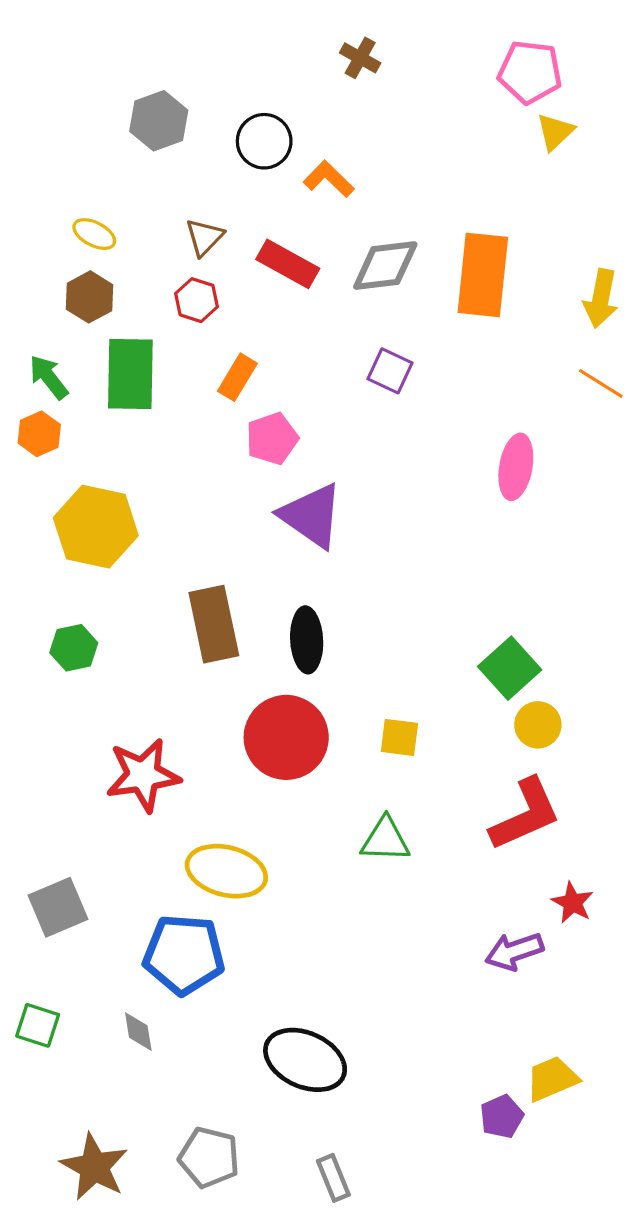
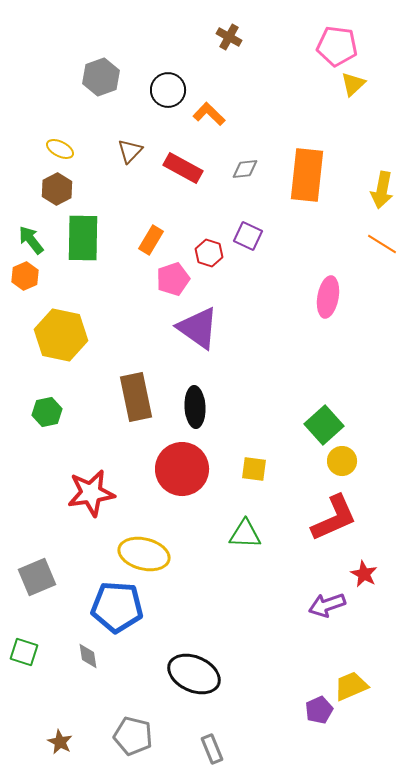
gray diamond: (385, 265) -> (245, 169), size x0.6
red hexagon: (197, 300) -> (209, 253), moved
brown star: (94, 1167) -> (60, 742), size x0.6

